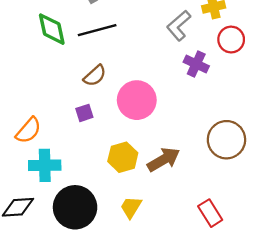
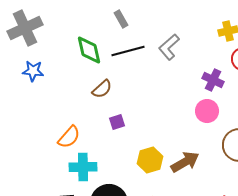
gray L-shape: (179, 26) -> (169, 47), moved
brown semicircle: (95, 76) -> (102, 89), moved
pink circle: (137, 100) -> (207, 111), moved, size x0.7

